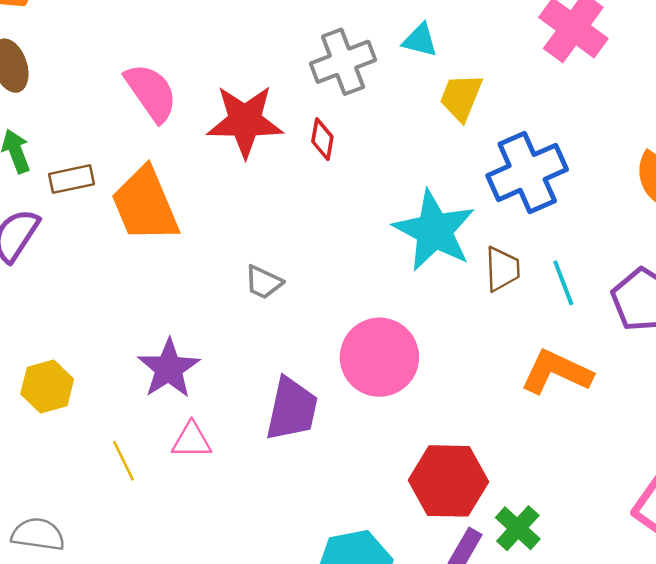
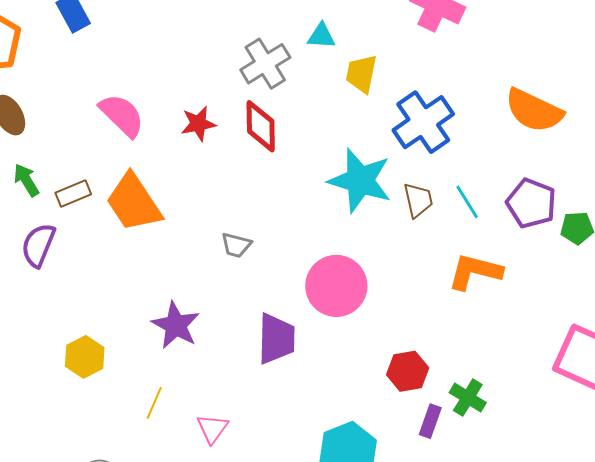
red star: (245, 121) -> (198, 124), size x0.6
red diamond: (322, 139) -> (261, 126), size x1.6
pink triangle: (192, 440) -> (212, 429), moved, turned -44
yellow line: (124, 461) -> (154, 403), turned 60
red hexagon: (449, 481) -> (408, 371), size x0.7

